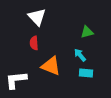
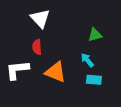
white L-shape: (16, 80) -> (17, 70), moved

